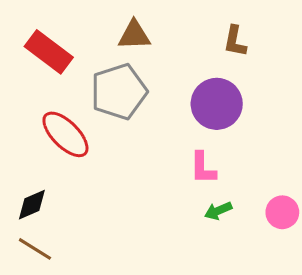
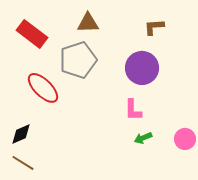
brown L-shape: (235, 41) -> (154, 27), turned 75

